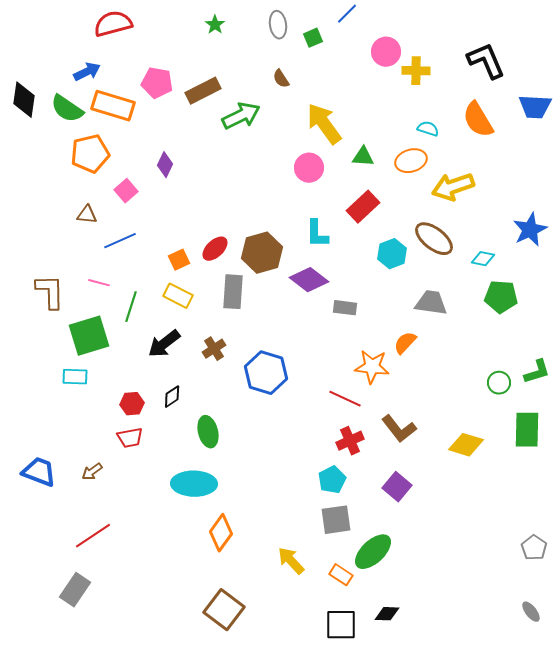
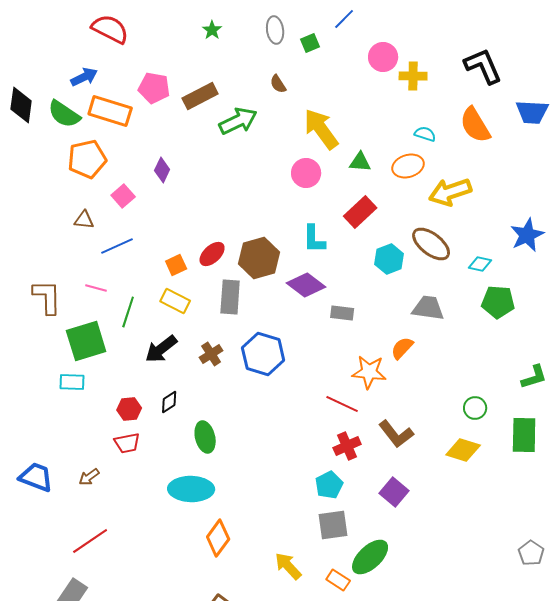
red semicircle: (113, 24) -> (110, 29), turned 42
blue hexagon: (266, 373) -> (263, 354), moved
green circle: (499, 383) -> (475, 408), moved

